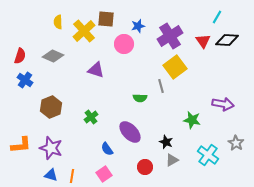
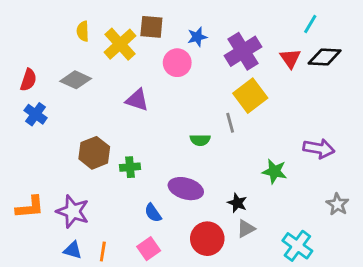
brown hexagon: (51, 107) -> (94, 153), moved
green cross: (91, 117) -> (130, 167), turned 32
purple ellipse: (130, 132) -> (186, 189), turned -30
cyan cross: (208, 155) -> (297, 246), moved
red circle: (145, 167) -> (207, 239), size x1.5

